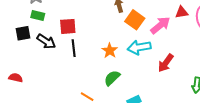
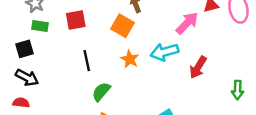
orange square: (135, 20) -> (122, 26), moved
red square: (68, 26) -> (76, 20), moved
black arrow: (46, 41) -> (27, 78), moved
green semicircle: (112, 78) -> (101, 92), moved

